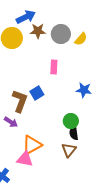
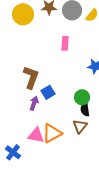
blue square: (37, 93) -> (48, 92), moved
purple arrow: (11, 122) -> (34, 103), moved, turned -104
orange triangle: (32, 145) -> (52, 133), moved

